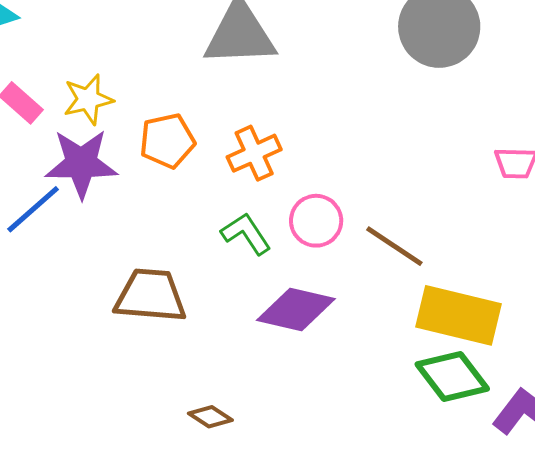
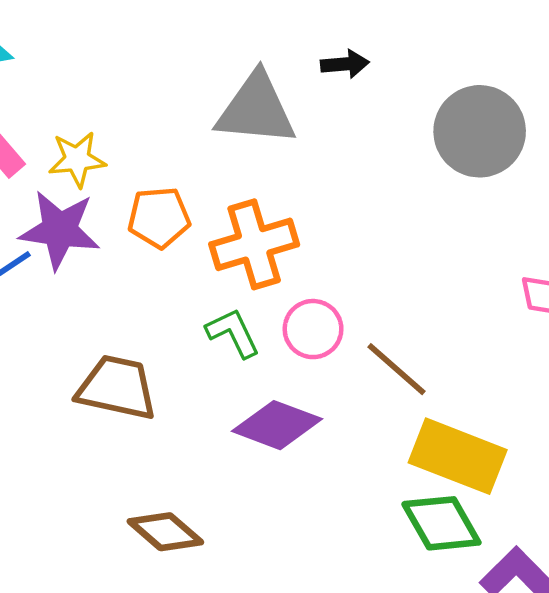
orange cross: (254, 153) -> (254, 244), size x1.4
brown diamond: (210, 417) -> (165, 532), size x1.5

